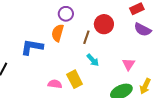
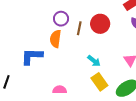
brown line: (86, 37) -> (79, 28), moved
yellow rectangle: (75, 79) -> (99, 82), moved

